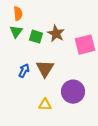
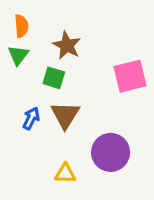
brown star: (56, 34) -> (67, 45), moved
green square: (36, 37) -> (54, 78), moved

